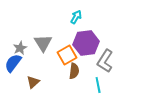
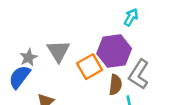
cyan arrow: (76, 17) -> (131, 17), moved
brown semicircle: (74, 71) -> (115, 85), moved

